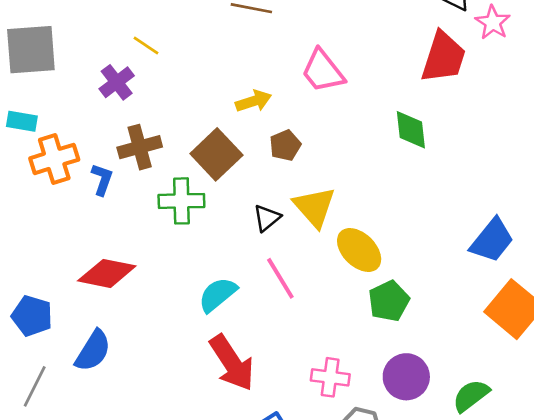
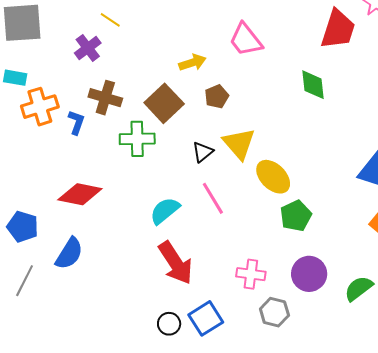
brown cross: (140, 147) -> (105, 98), turned 32

